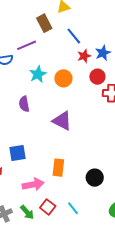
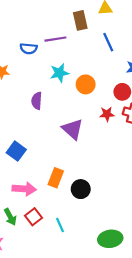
red star: (84, 56) -> (107, 114), moved
blue square: (17, 153) -> (16, 151), turned 30
black circle: (95, 178) -> (81, 189), moved

